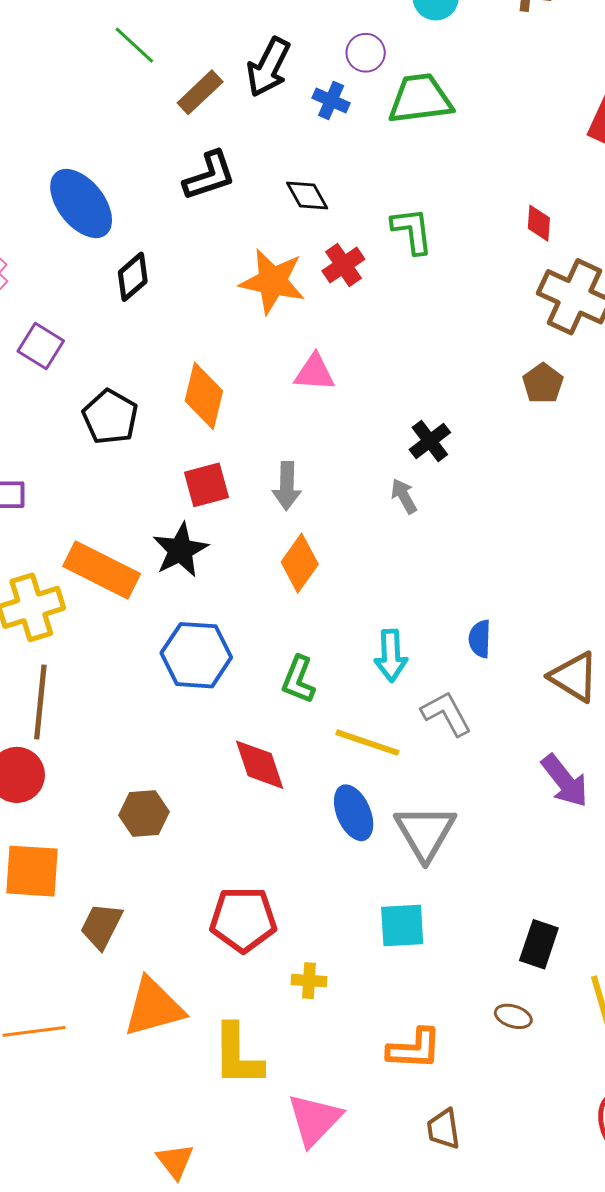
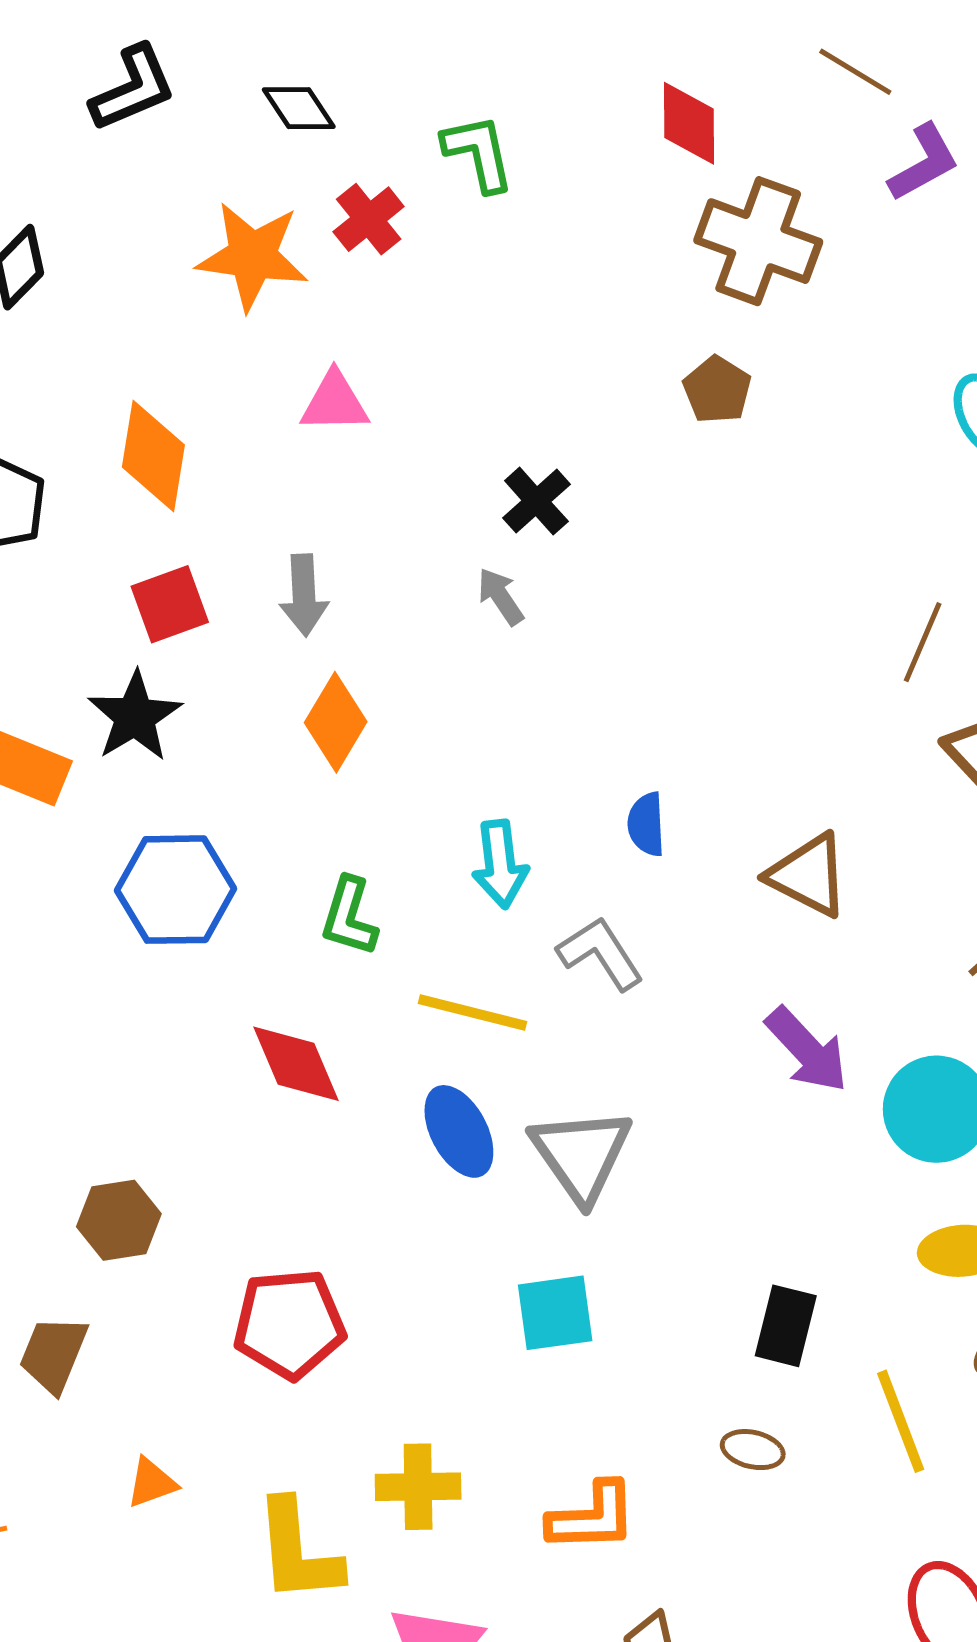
red diamond: (539, 223) -> (689, 123), size x1.4
brown hexagon: (144, 813) -> (119, 1220), moved
yellow cross: (309, 981) -> (418, 1487), moved, size x1.4
orange triangle: (154, 1007) -> (152, 1483), size x0.5

